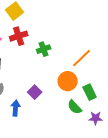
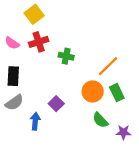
green cross: (44, 49) -> (66, 56), turned 32
green rectangle: (90, 92) -> (117, 93), moved

